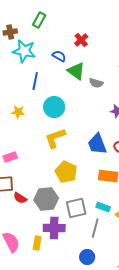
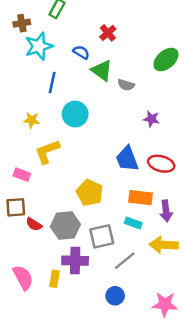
cyan star: (24, 51) -> (39, 46), turned -30
yellow L-shape: (55, 138) -> (47, 152), moved
pink rectangle: (10, 157) -> (22, 175), turned 40
cyan rectangle: (103, 207) -> (133, 223), moved
gray line: (95, 228) -> (125, 261), turned 36

